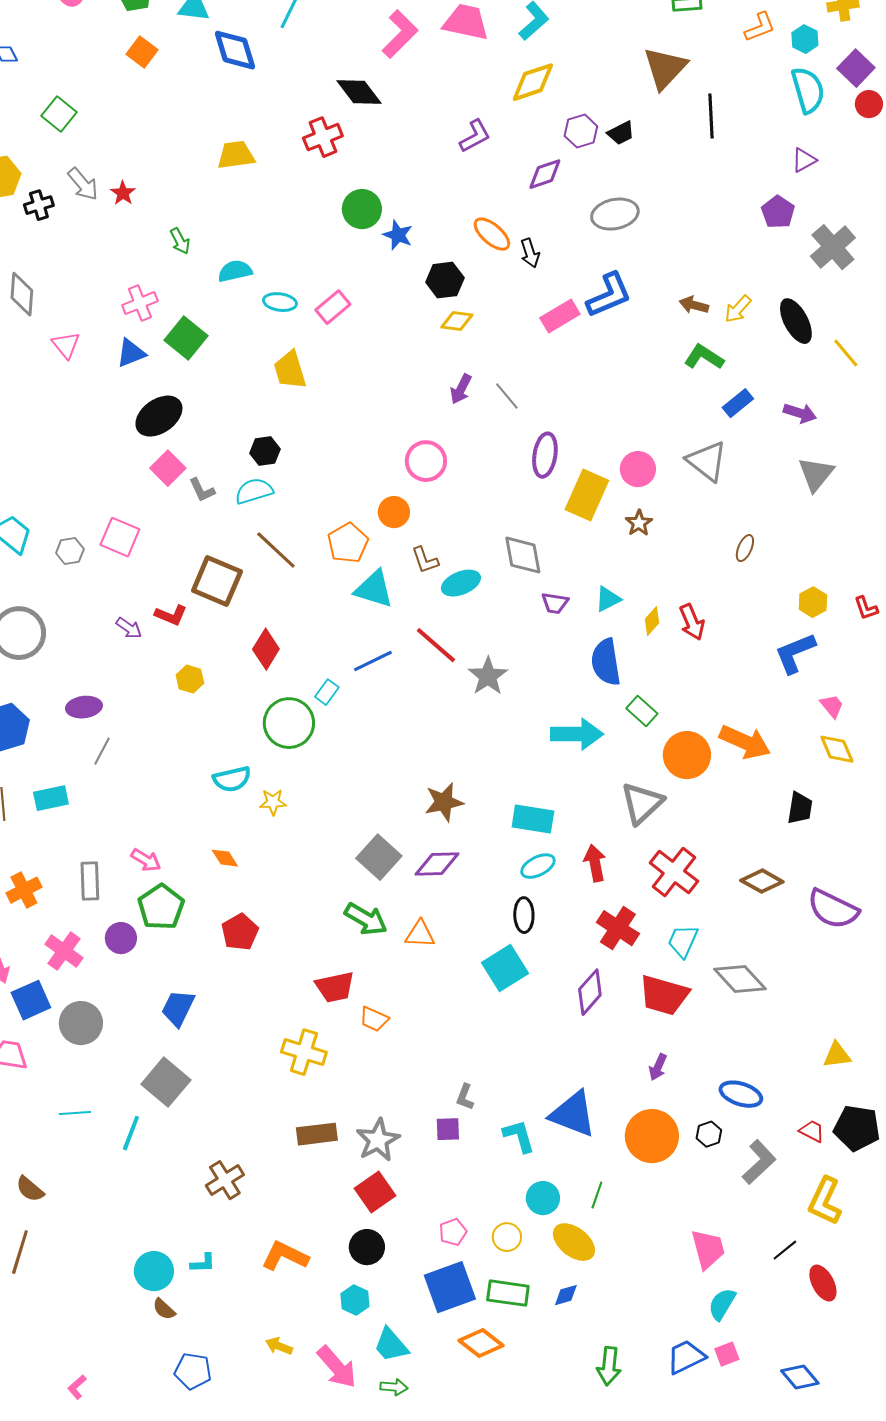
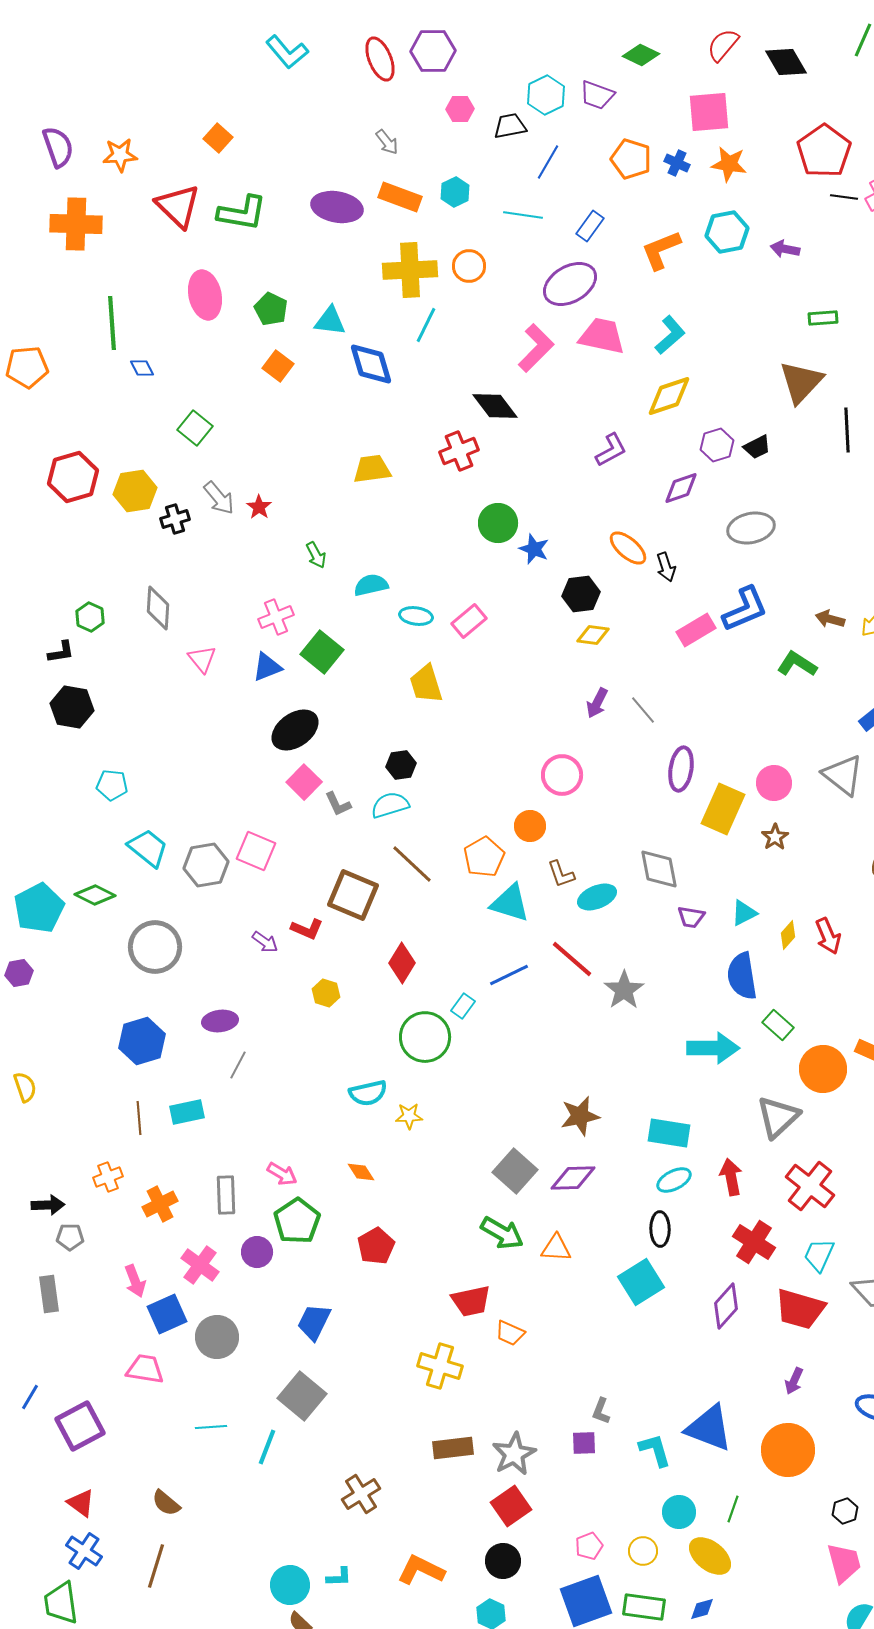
green L-shape: (704, 357) -> (797, 664), moved
gray hexagon: (70, 551) -> (206, 865), size x1.6
black hexagon: (709, 1134) -> (845, 1511), moved

